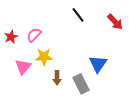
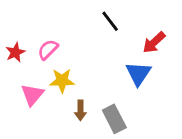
red arrow: (115, 22) -> (154, 42), moved, turned 90
blue triangle: (98, 64) -> (138, 74), moved

